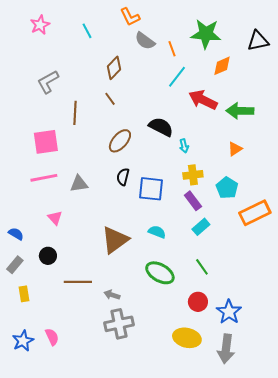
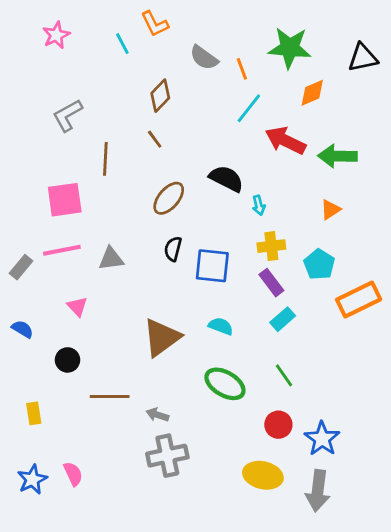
orange L-shape: (130, 17) -> (155, 24), moved
gray rectangle: (15, 265) -> (21, 267), moved

